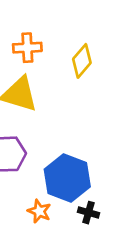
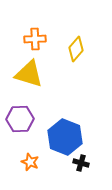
orange star: (39, 211) -> (30, 162), moved

